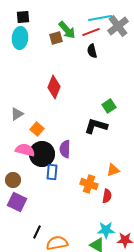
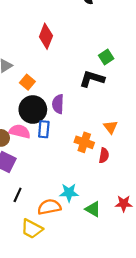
pink semicircle: (25, 150) -> (20, 131), moved
orange triangle: (113, 170) -> (111, 127), turned -48
cyan star: (106, 230) -> (69, 193), moved
black line: (37, 232) -> (18, 195), moved

